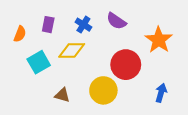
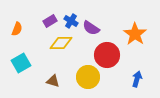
purple semicircle: (116, 21) -> (91, 28), moved
purple rectangle: (48, 25) -> (50, 21), moved, turned 48
cyan square: (39, 62) -> (21, 63), moved

